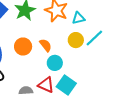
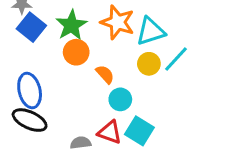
cyan triangle: (78, 18) -> (151, 31), size x1.5
orange circle: (23, 46) -> (76, 52), moved

